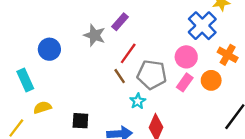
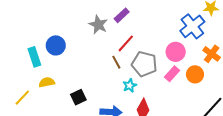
blue circle: (49, 49) -> (56, 45), moved
black square: (80, 121) -> (78, 97), turned -35

